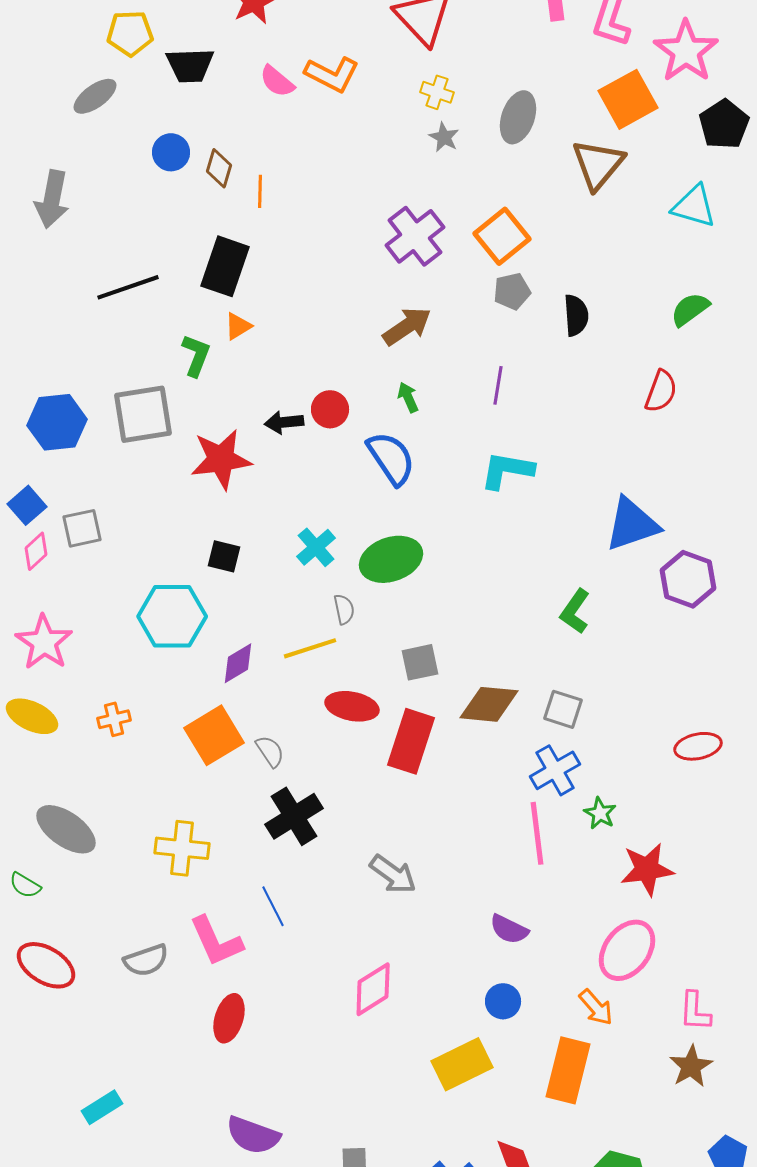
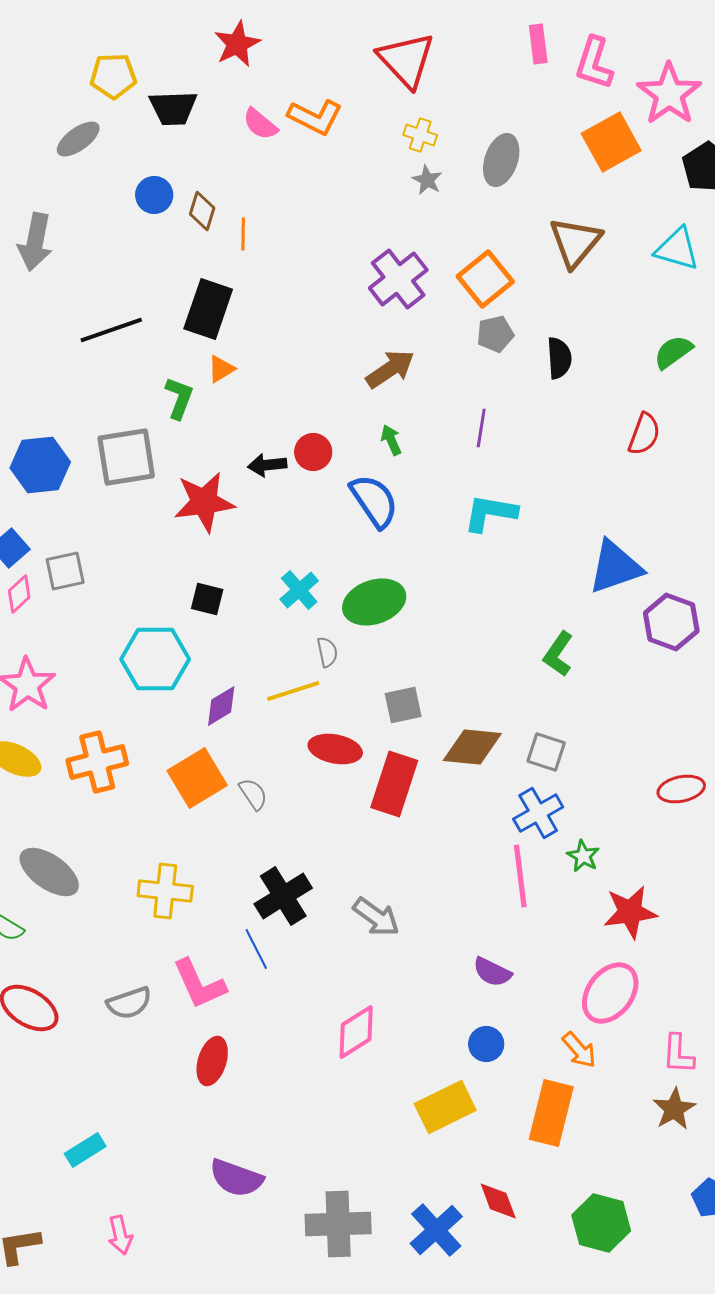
brown triangle: (598, 164) -> (575, 242), moved
orange cross: (114, 719) -> (97, 762), size x1.8
black cross: (294, 816) -> (283, 896), moved

